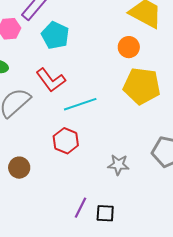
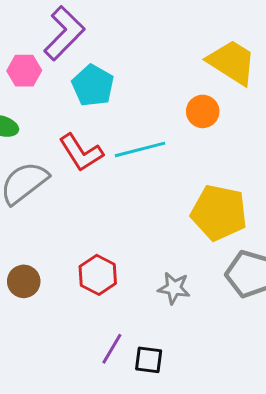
yellow pentagon: (142, 86) -> (219, 213), moved
cyan line: (80, 104) -> (140, 149), moved
red hexagon: (66, 141) -> (98, 275), moved

